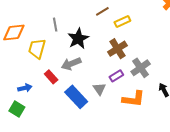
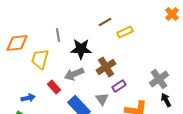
black star: (78, 39) -> (81, 49), turned 30
brown cross: (117, 49) -> (106, 67), moved
gray cross: (141, 68) -> (159, 79), moved

